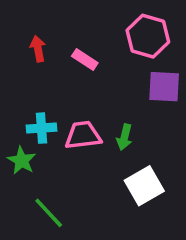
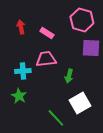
pink trapezoid: (83, 135) -> (46, 59), moved
green star: (22, 161) -> (19, 96), moved
green line: (49, 213) -> (56, 118), moved

